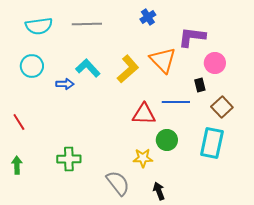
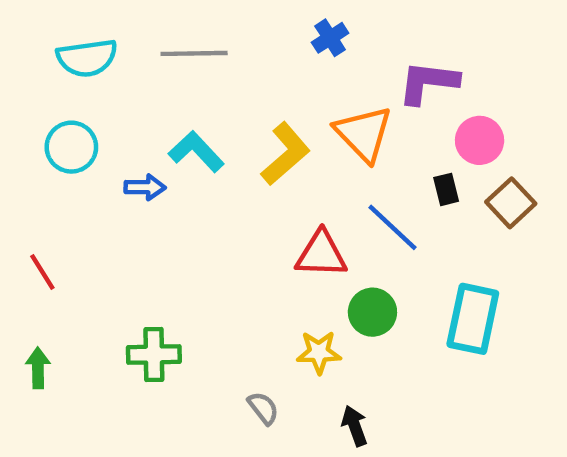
blue line: (176, 102) -> (393, 227), turned 44
brown square: (222, 107) -> (511, 203), moved
gray semicircle: (118, 183) -> (263, 408), size x0.6

